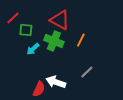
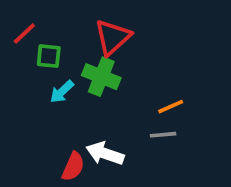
red triangle: (60, 20) -> (112, 37), turned 50
orange line: (81, 40) -> (171, 107), moved, turned 40
gray line: (87, 72) -> (163, 135), turned 40

